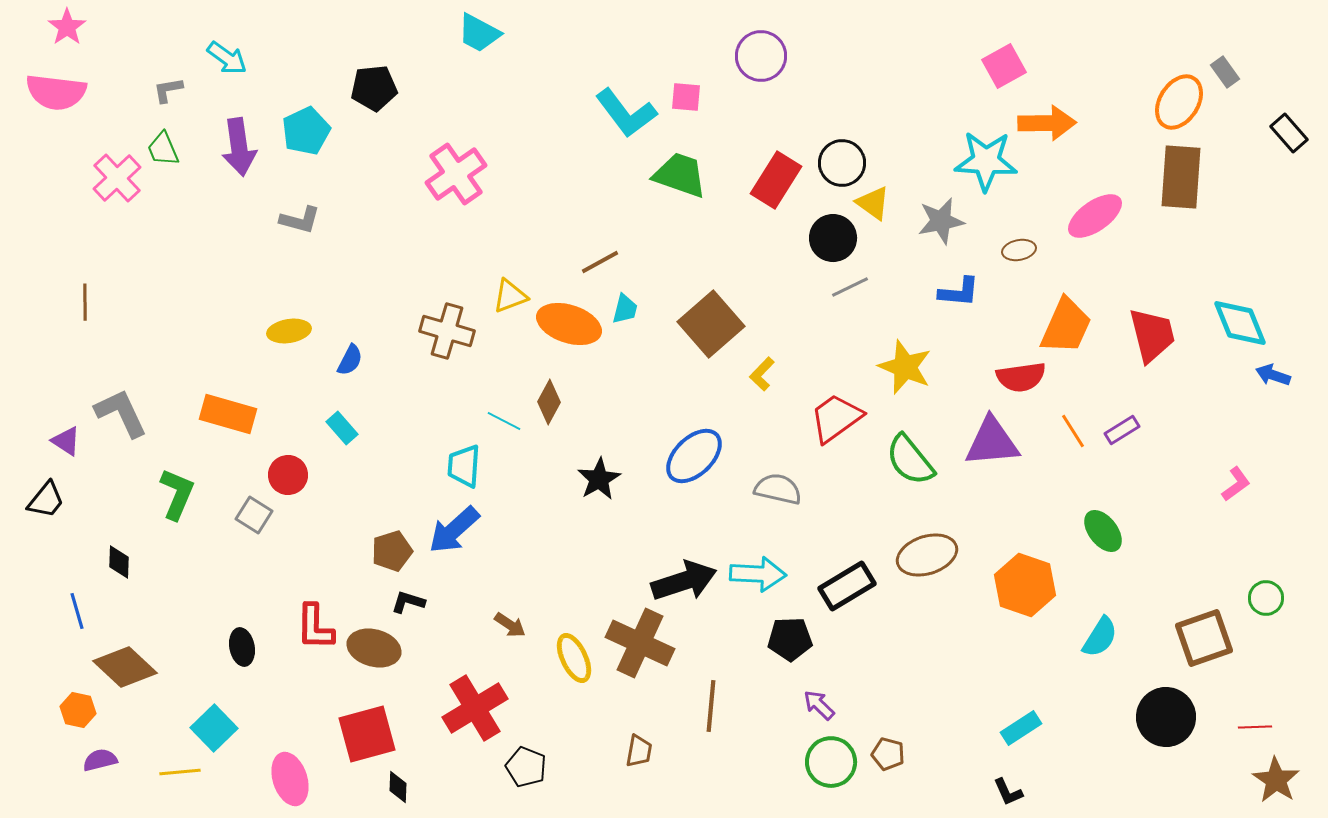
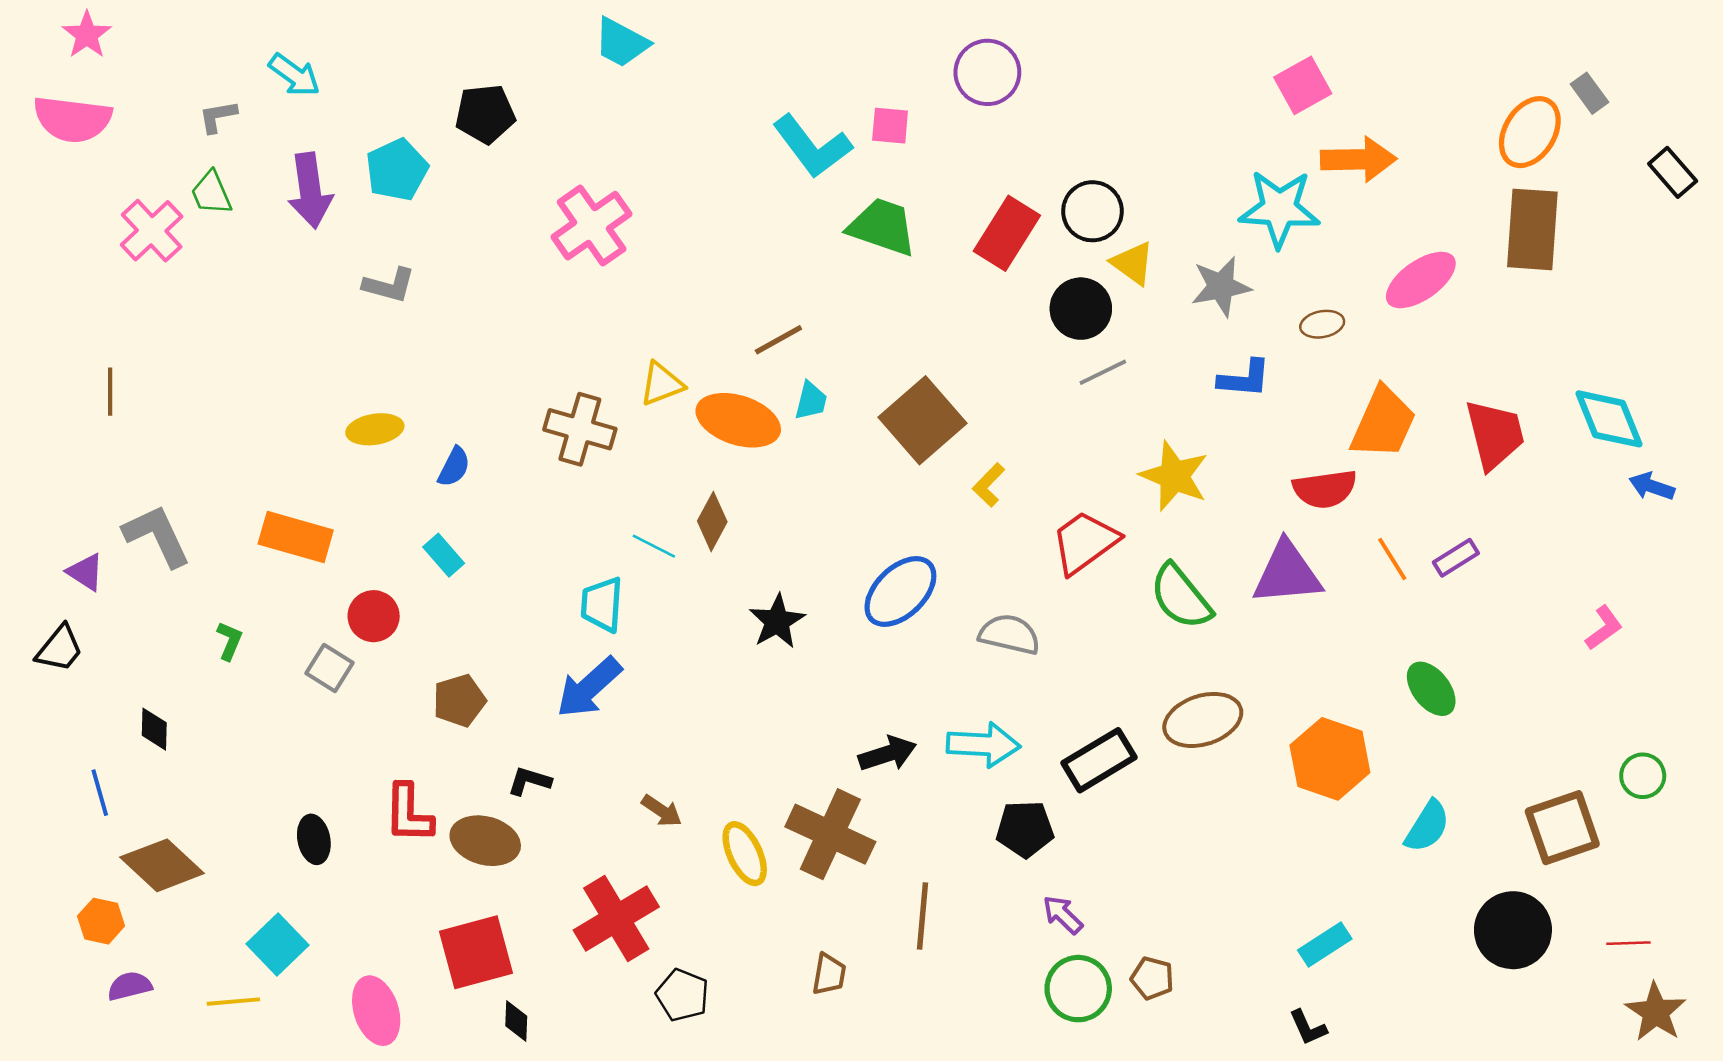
green L-shape: (177, 494) -> (230, 641), size x0.6
brown pentagon: (392, 551) -> (459, 700), moved
black arrow: (684, 581) -> (887, 754), size x0.7

